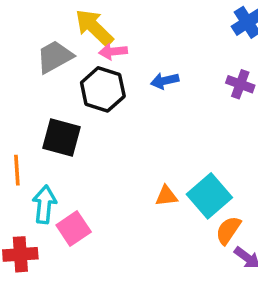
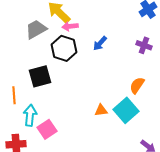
blue arrow: (165, 81) -> (100, 43), turned -35
black square: (62, 137) -> (40, 76), turned -30
orange semicircle: (228, 230) -> (137, 85), moved

